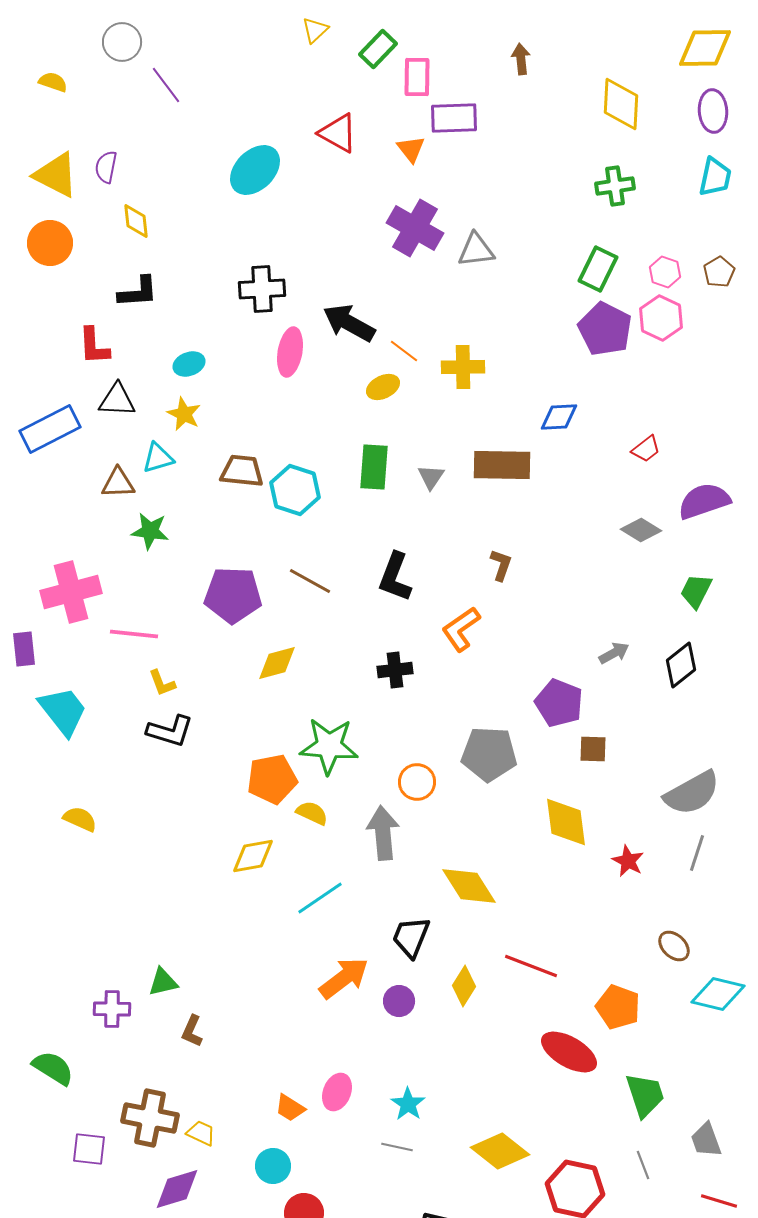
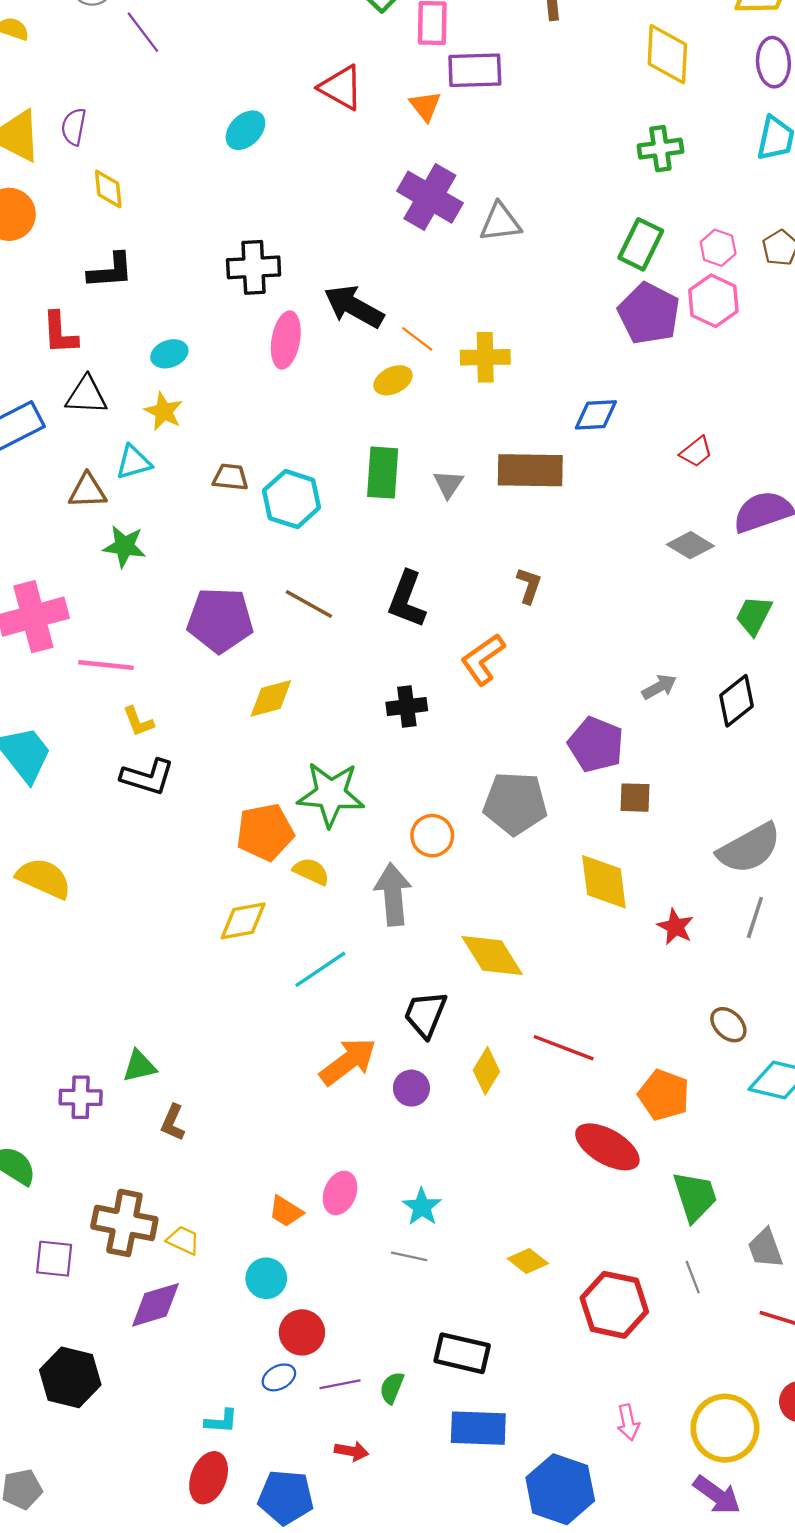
cyan ellipse: (255, 170) -> (245, 130), size x0.7
brown trapezoid: (242, 471) -> (230, 477), size x0.7
yellow semicircle: (80, 819) -> (44, 878), size x1.4
yellow diamond: (500, 1151) -> (528, 1261), size x0.6

